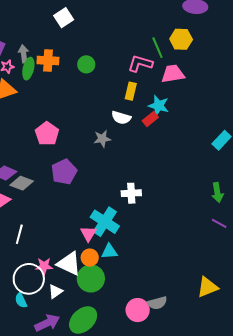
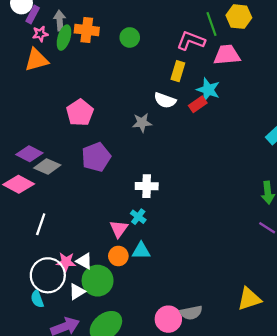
white cross: (131, 193) -> (147, 186), moved
cyan cross: (105, 222) -> (138, 217), size x0.5
white triangle: (69, 264) -> (84, 261), moved, size x0.6
green circle: (91, 278) -> (98, 281), moved

